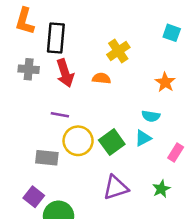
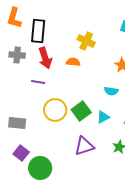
yellow cross: (118, 51) -> (86, 41), turned -30
purple line: (60, 115) -> (38, 82), moved
cyan triangle: (143, 138) -> (103, 117), moved
gray rectangle: (47, 158) -> (17, 123), moved

